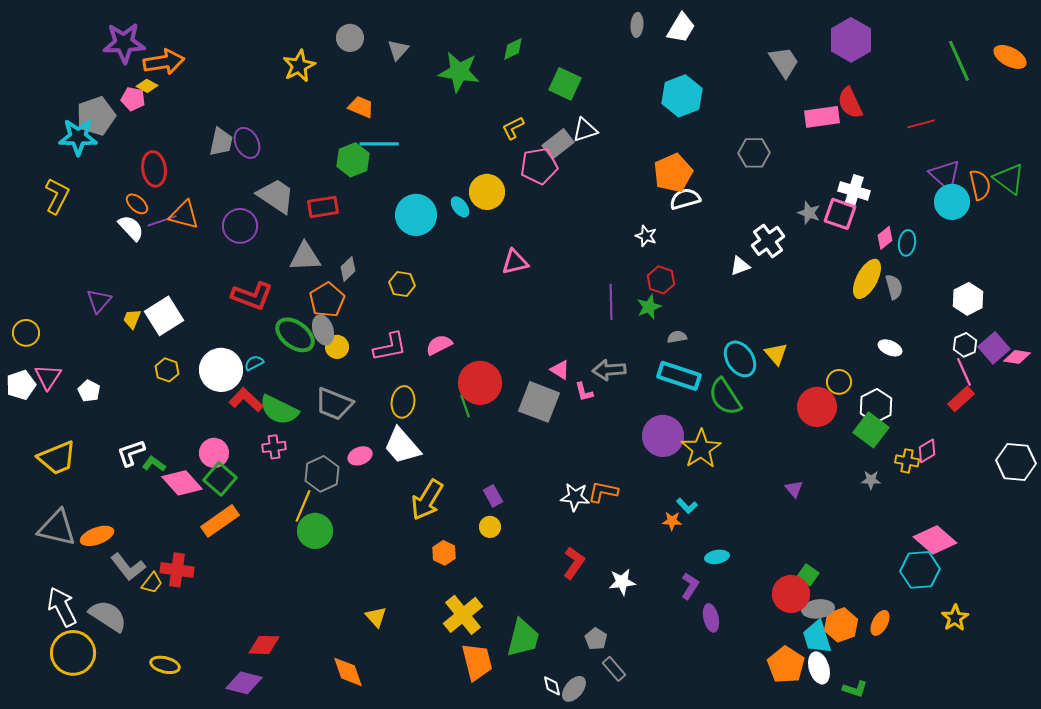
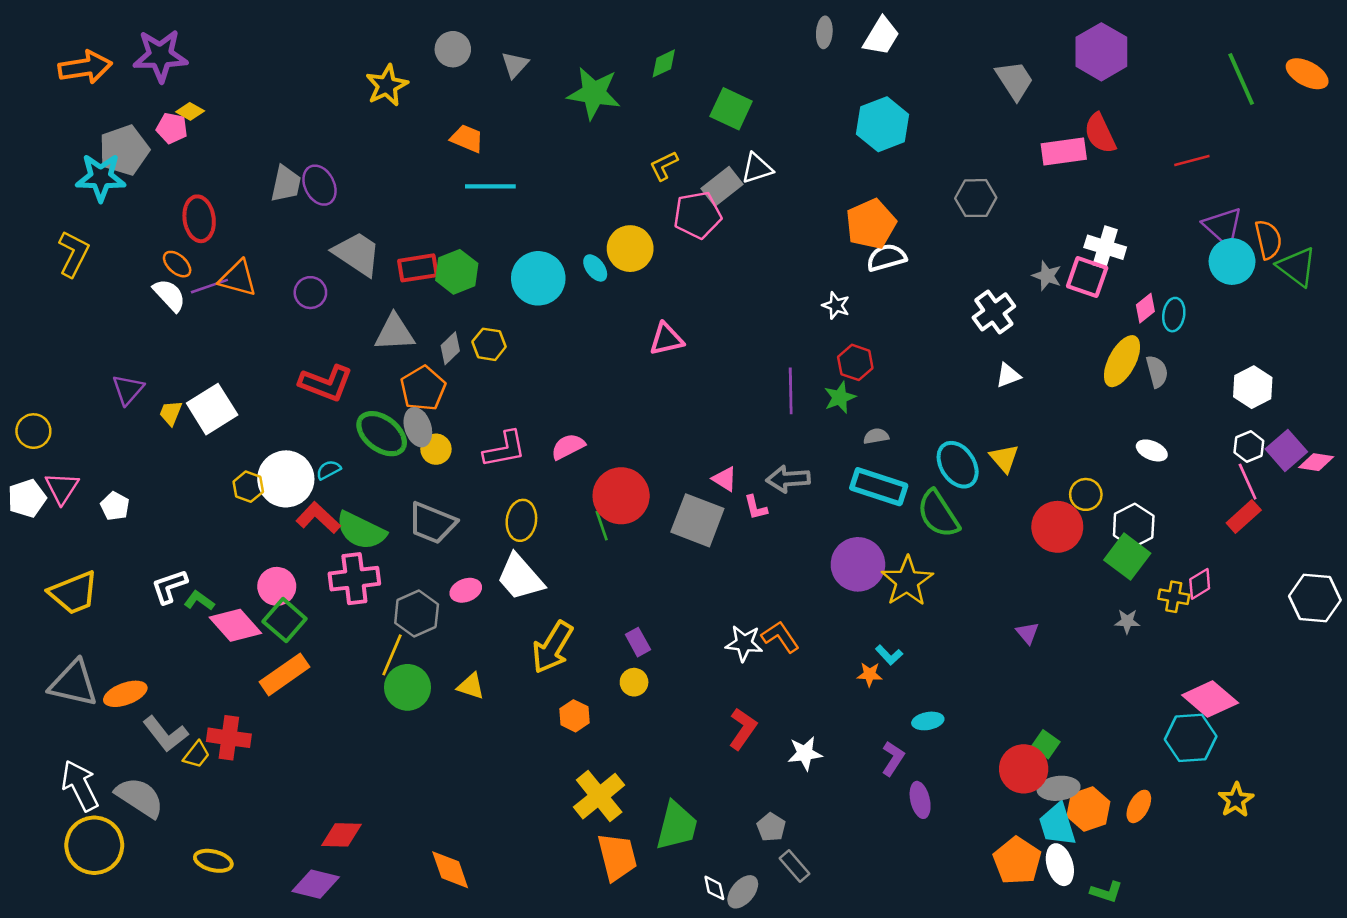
orange arrow: (164, 62) -> (85, 67), moved
green hexagon: (353, 160) -> (457, 272), moved
green triangle: (1009, 179) -> (1297, 267), moved
purple circle: (240, 226) -> (310, 293), size x0.7
white triangle: (740, 266) -> (1008, 375), moved
yellow hexagon: (402, 284) -> (489, 344), moved
yellow hexagon: (167, 370) -> (248, 487), moved
pink cross: (274, 447) -> (354, 579), size x1.6
orange L-shape: (603, 492) -> (780, 637), turned 44
yellow triangle: (376, 617) -> (471, 686), moved, turned -30

